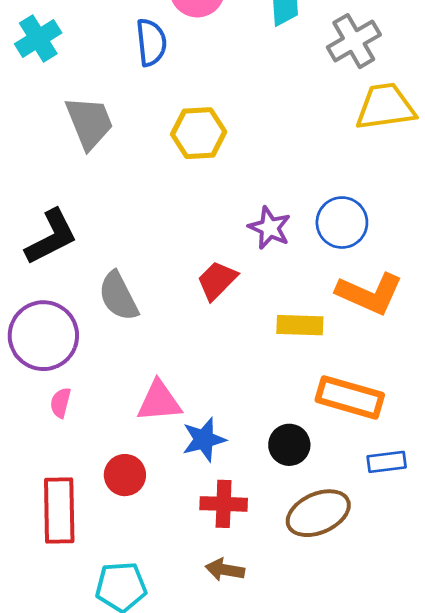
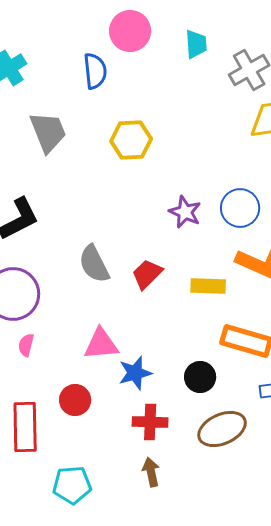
red trapezoid: (217, 280) -> (147, 274), moved
gray semicircle: (118, 296) -> (94, 264), moved
brown arrow: (225, 570) -> (151, 472), turned 68

